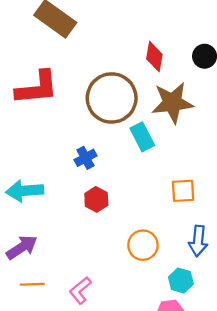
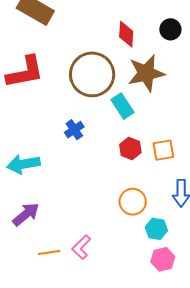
red hexagon: (96, 199) -> (130, 148), moved
cyan hexagon: (181, 280) -> (156, 229), moved
orange line: (32, 284) -> (49, 253), moved

